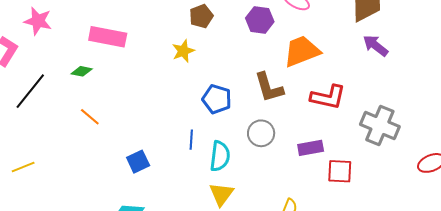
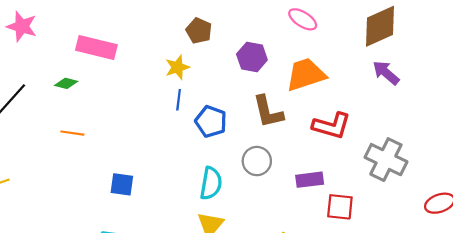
brown pentagon: (201, 16) -> (199, 31), turned -30
purple hexagon: (260, 20) -> (252, 57), moved
orange line: (90, 117) -> (72, 133), turned -35
blue line: (191, 140) -> (179, 100), moved
blue square: (138, 162) -> (122, 184), turned 30

